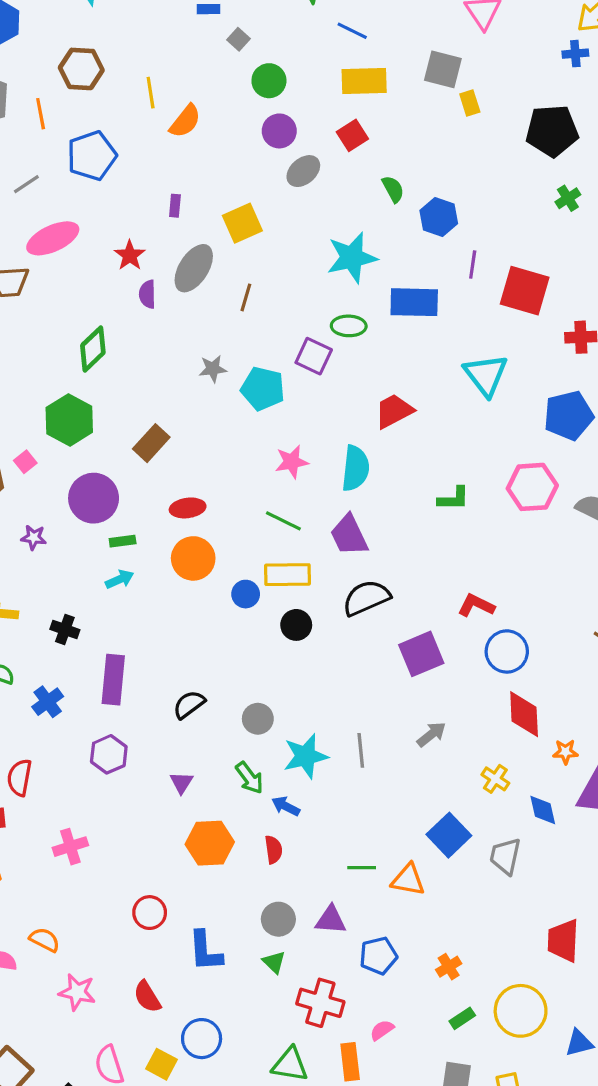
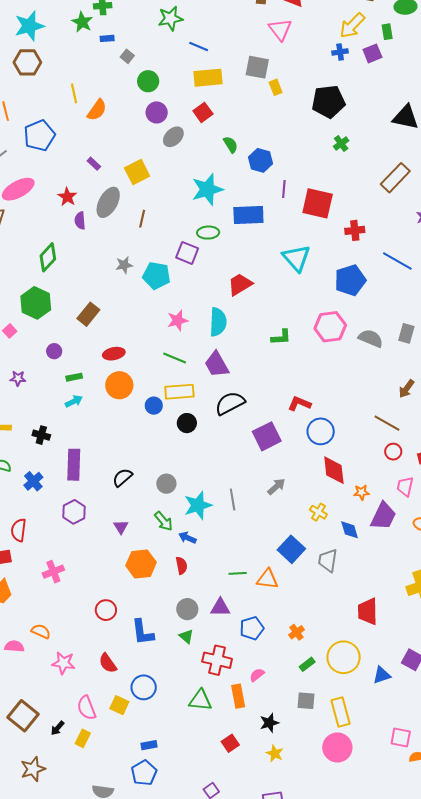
brown hexagon: (81, 69) -> (27, 62), moved
purple rectangle: (175, 206) -> (94, 164), turned -48
purple circle: (94, 498) -> (54, 351), size x0.5

